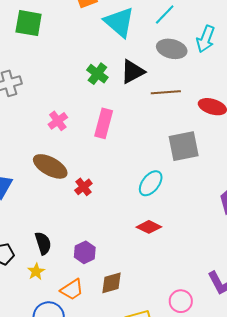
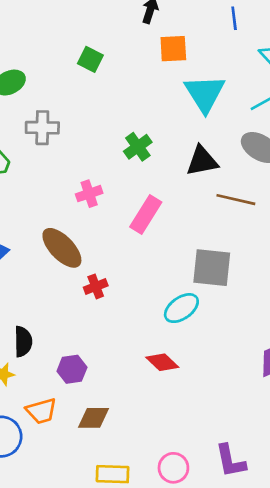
green square: (29, 23) -> (90, 59), size x0.7
green cross: (97, 74) -> (138, 147), moved
gray square: (184, 146) -> (212, 268), moved

